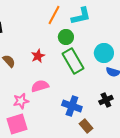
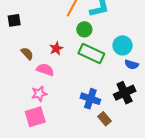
green rectangle: (73, 61) -> (91, 54), turned -35
pink semicircle: (40, 86) -> (45, 70), moved, turned 36
black cross: (106, 100) -> (125, 93), size x1.5

